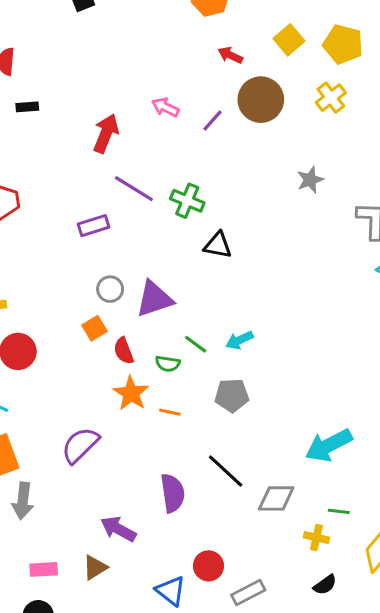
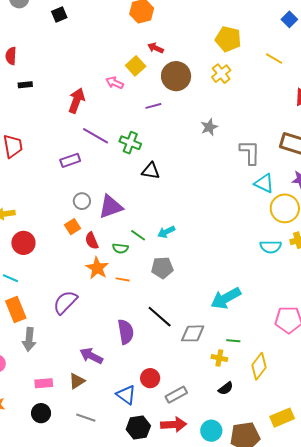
yellow square: (289, 40) -> (136, 66), moved
purple line: (212, 120) -> (153, 106), moved, turned 35

